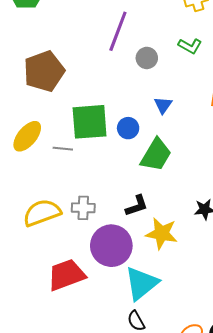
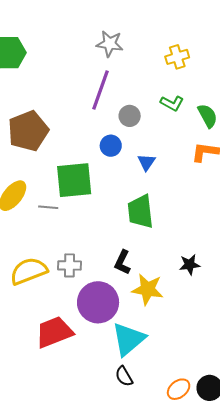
blue circle: (128, 128) -> (111, 146), moved
green trapezoid: (156, 155) -> (140, 212), turned 144
black L-shape: (137, 206) -> (122, 262), turned 135

